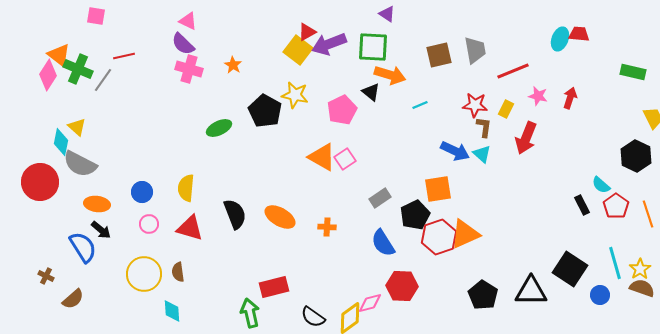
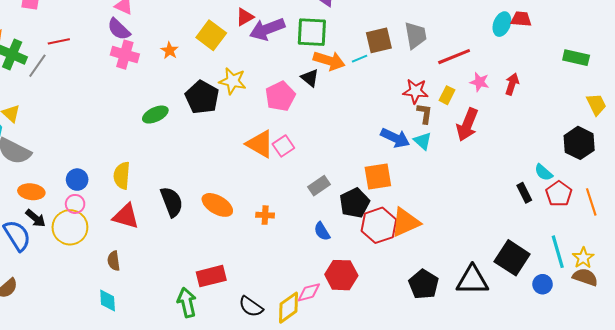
yellow square: (298, 50) -> (211, 35), moved
cyan line: (420, 105) -> (360, 59), moved
pink circle: (149, 224) -> (75, 204), moved
blue semicircle: (383, 243) -> (322, 231), size x0.7
yellow circle: (144, 274) -> (70, 227), moved

